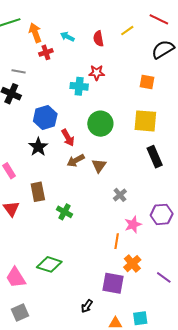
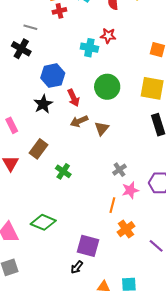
brown rectangle: (38, 192) -> (38, 149), turned 42
gray cross: (120, 195) -> (119, 170), moved
purple square: (113, 283) -> (88, 246), moved

